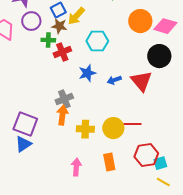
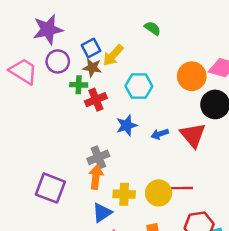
orange circle: (140, 21) -> (192, 76), moved
blue triangle: (23, 144) -> (102, 213), moved

